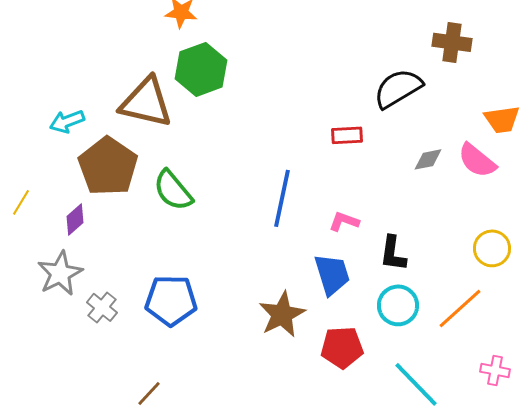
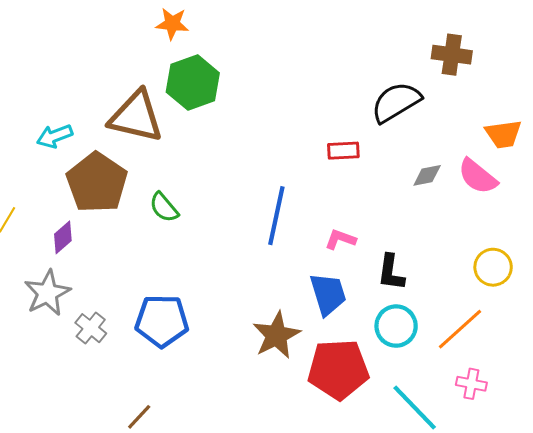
green semicircle: (173, 190) -> (164, 207), size x0.7
red pentagon: (342, 347) -> (338, 369), size x1.4
pink cross: (495, 370) -> (471, 384), moved

